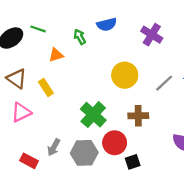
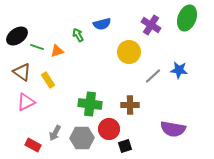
green line: (38, 29) -> (37, 47), moved
purple cross: (152, 35) -> (151, 25), moved
yellow circle: (125, 75) -> (129, 52), moved
green cross: (93, 115) -> (90, 104), turned -35

